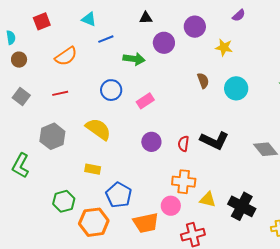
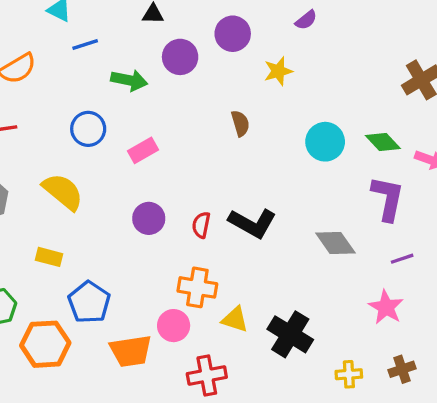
yellow star: (224, 47) -> (278, 71), turned -30
cyan circle: (236, 88) -> (325, 142), moved

